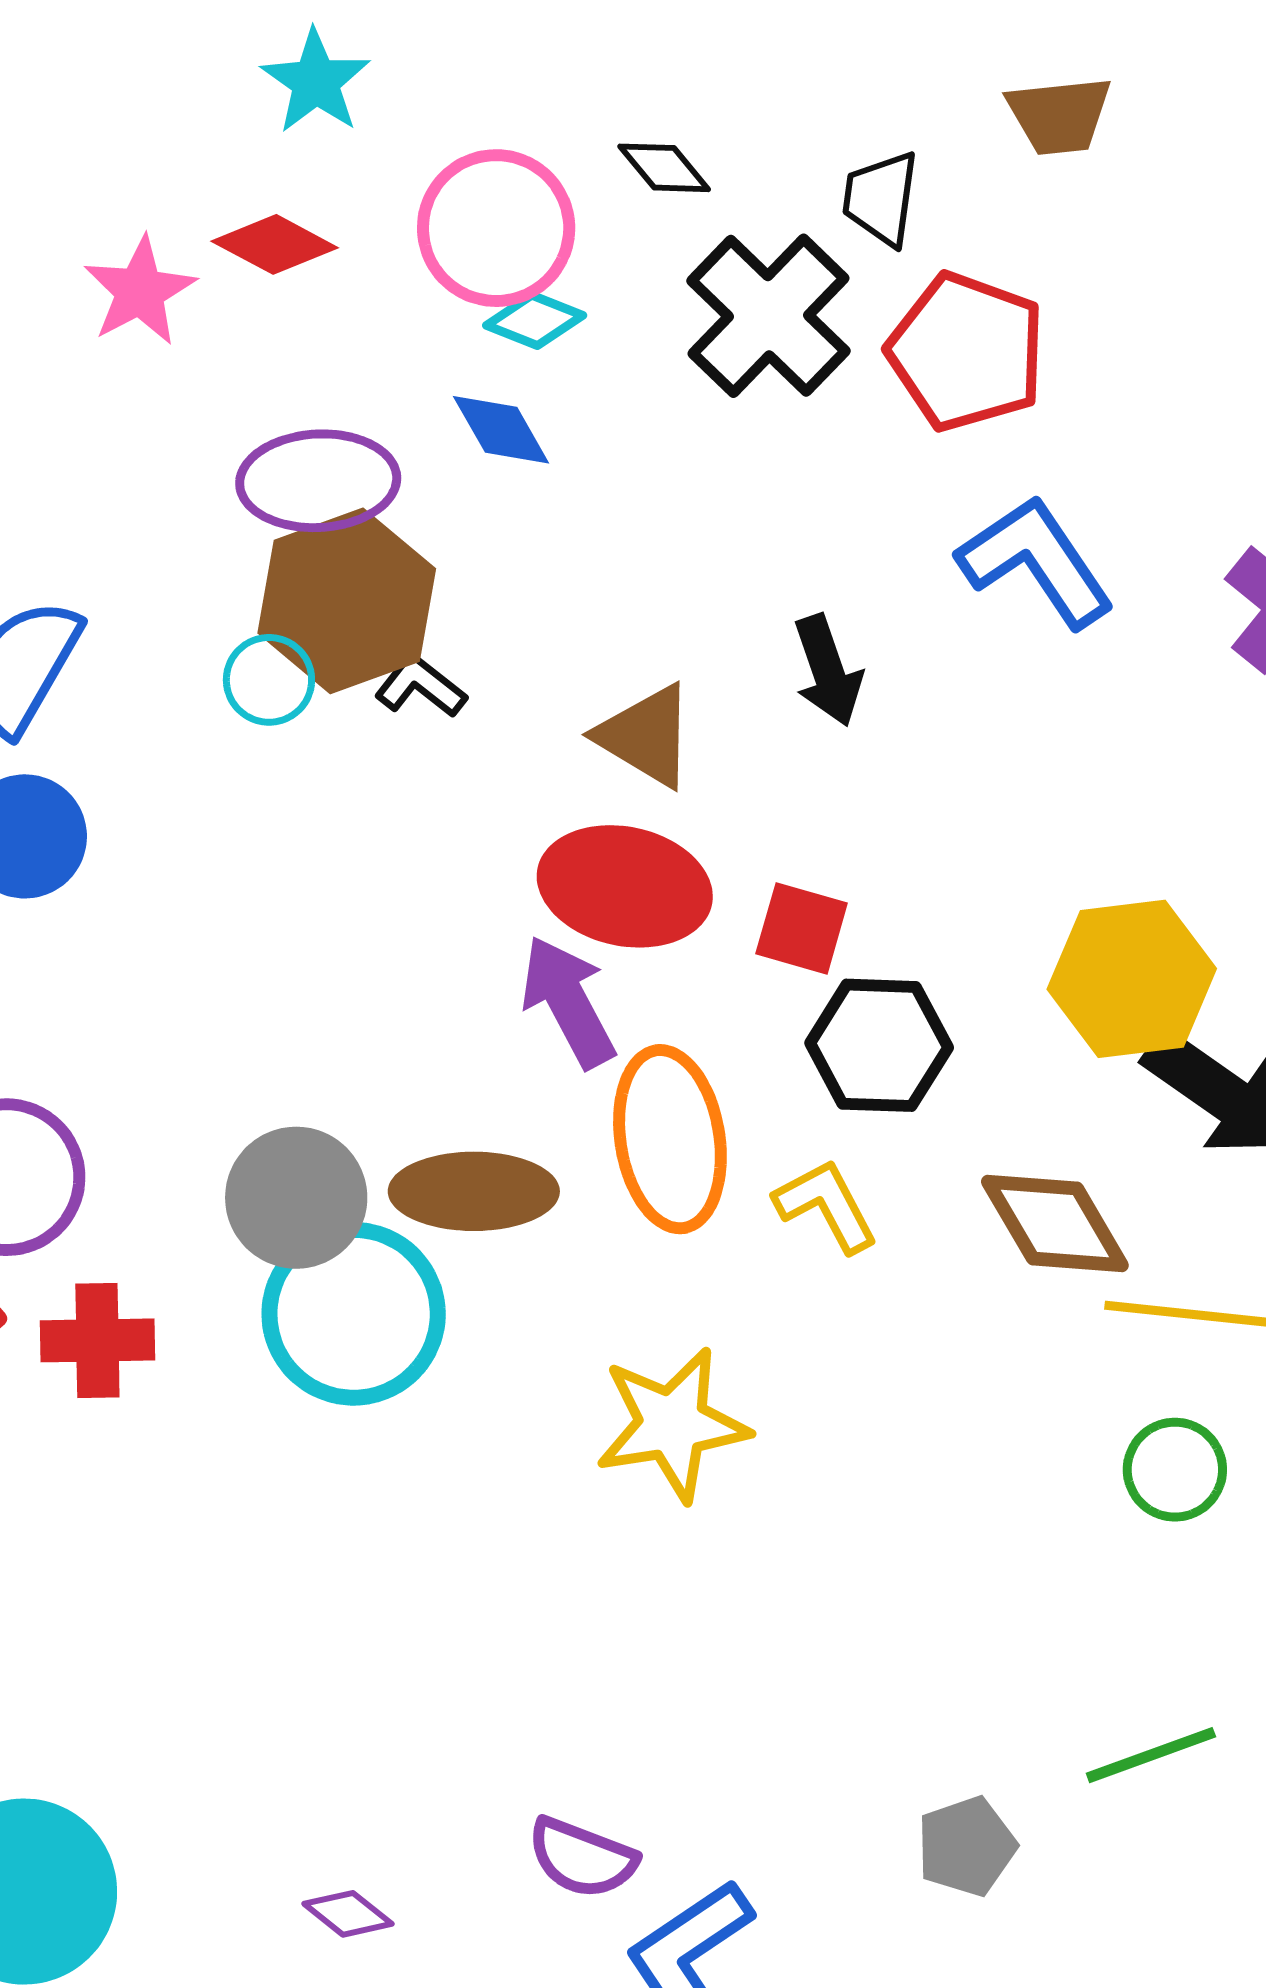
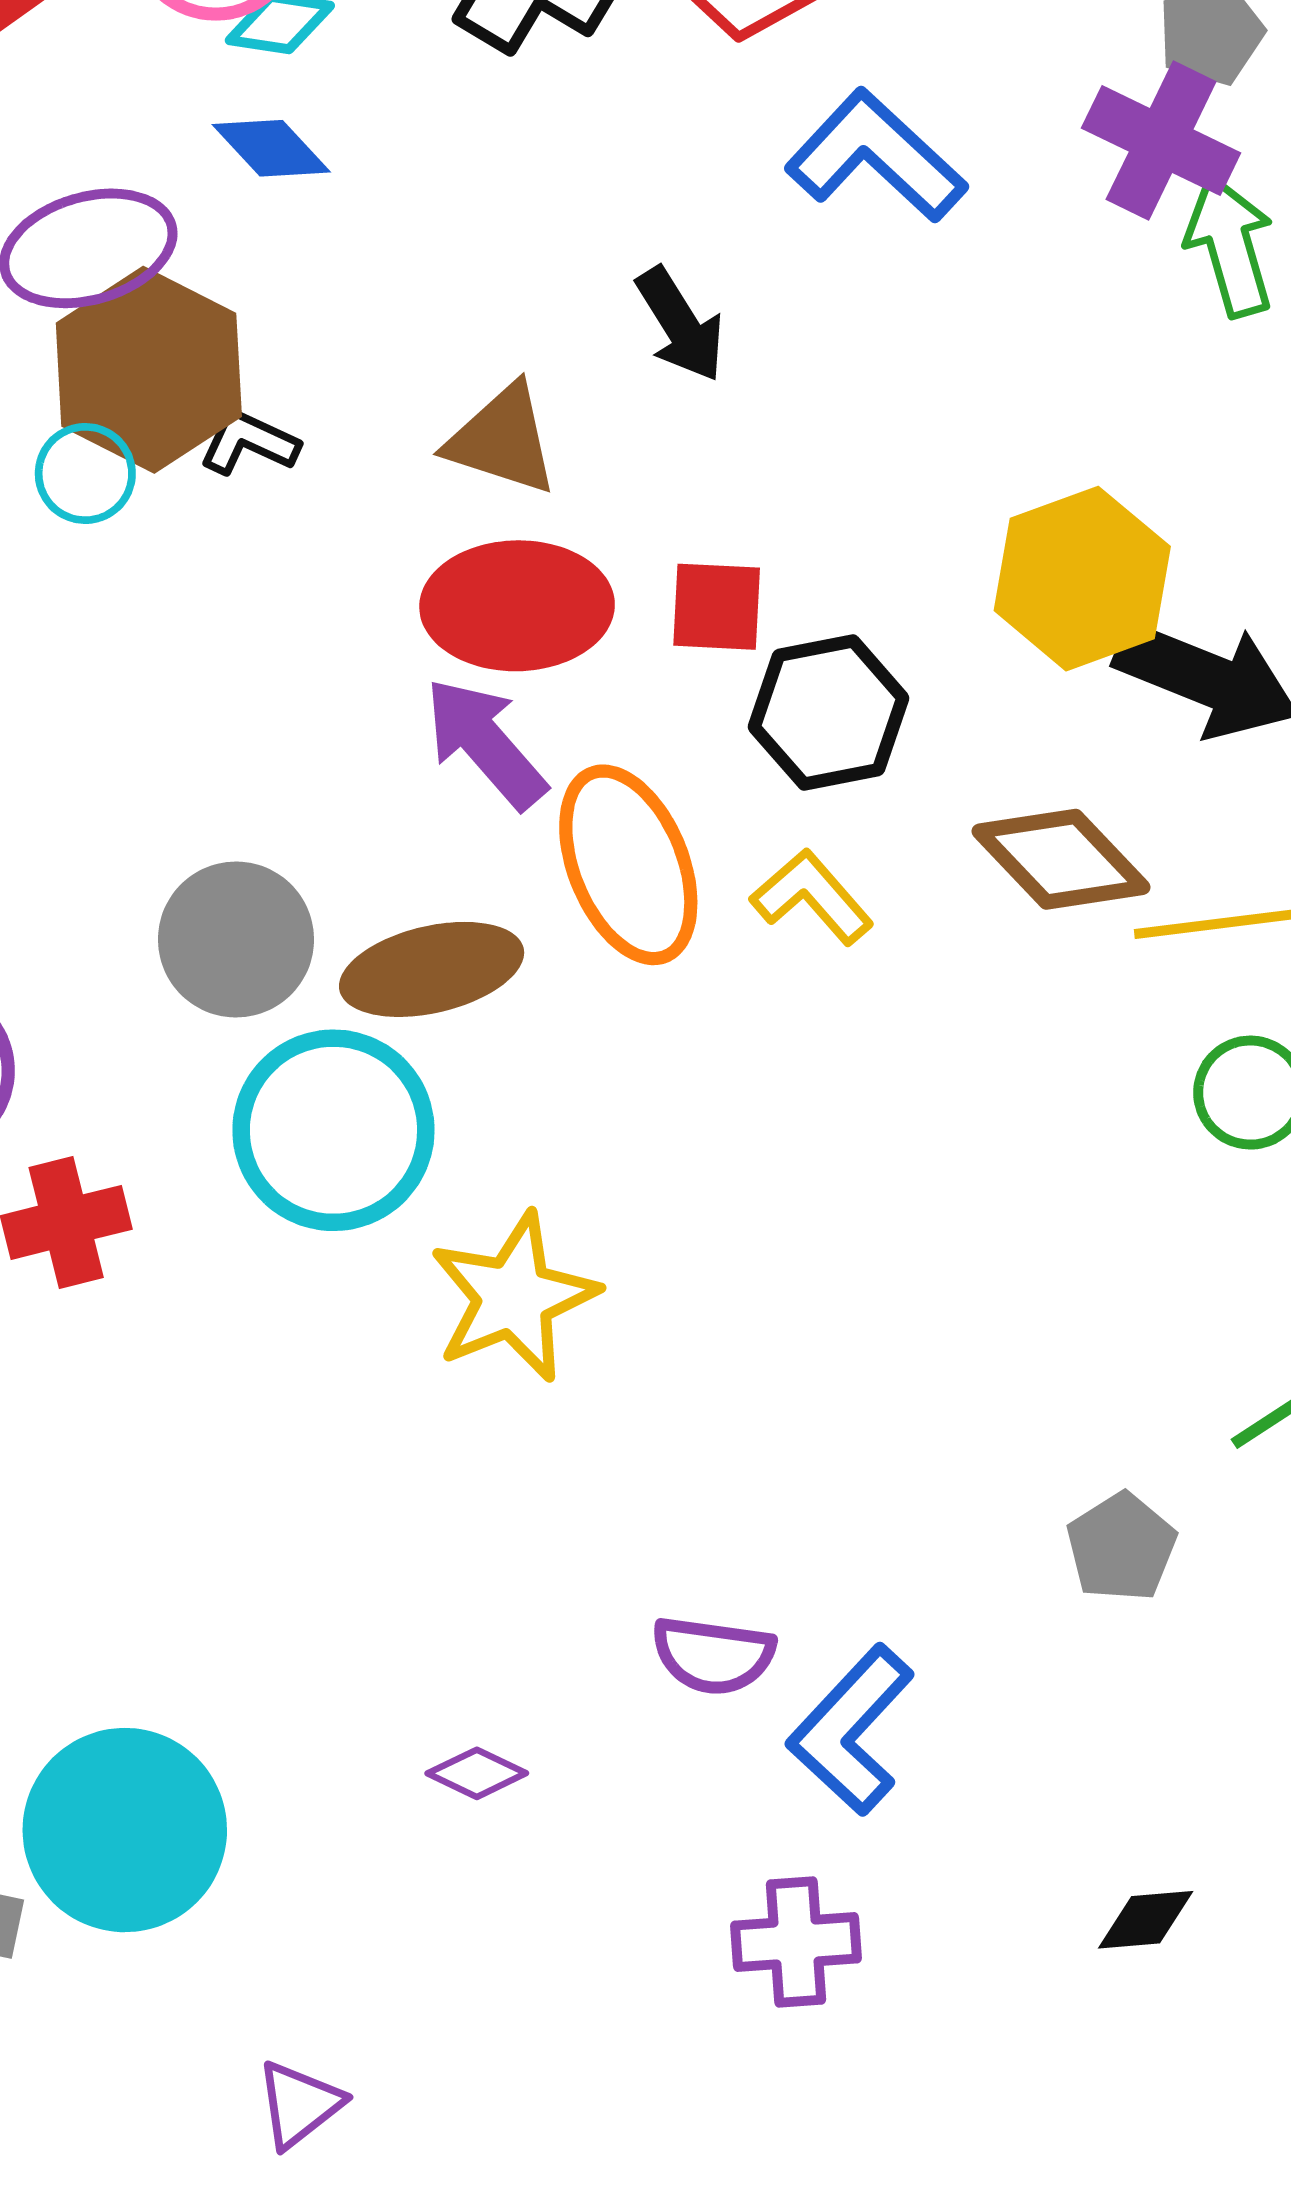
gray circle: (296, 1198) -> (236, 939), moved
yellow star: (672, 1424) -> (514, 1297), moved

